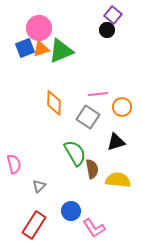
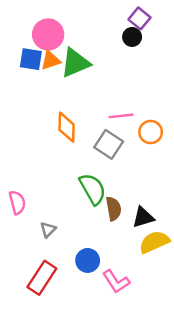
blue square: (25, 48) -> (31, 59), turned 30
black triangle: (116, 142) -> (143, 217), moved
yellow semicircle: (118, 180) -> (154, 242), moved, turned -30

